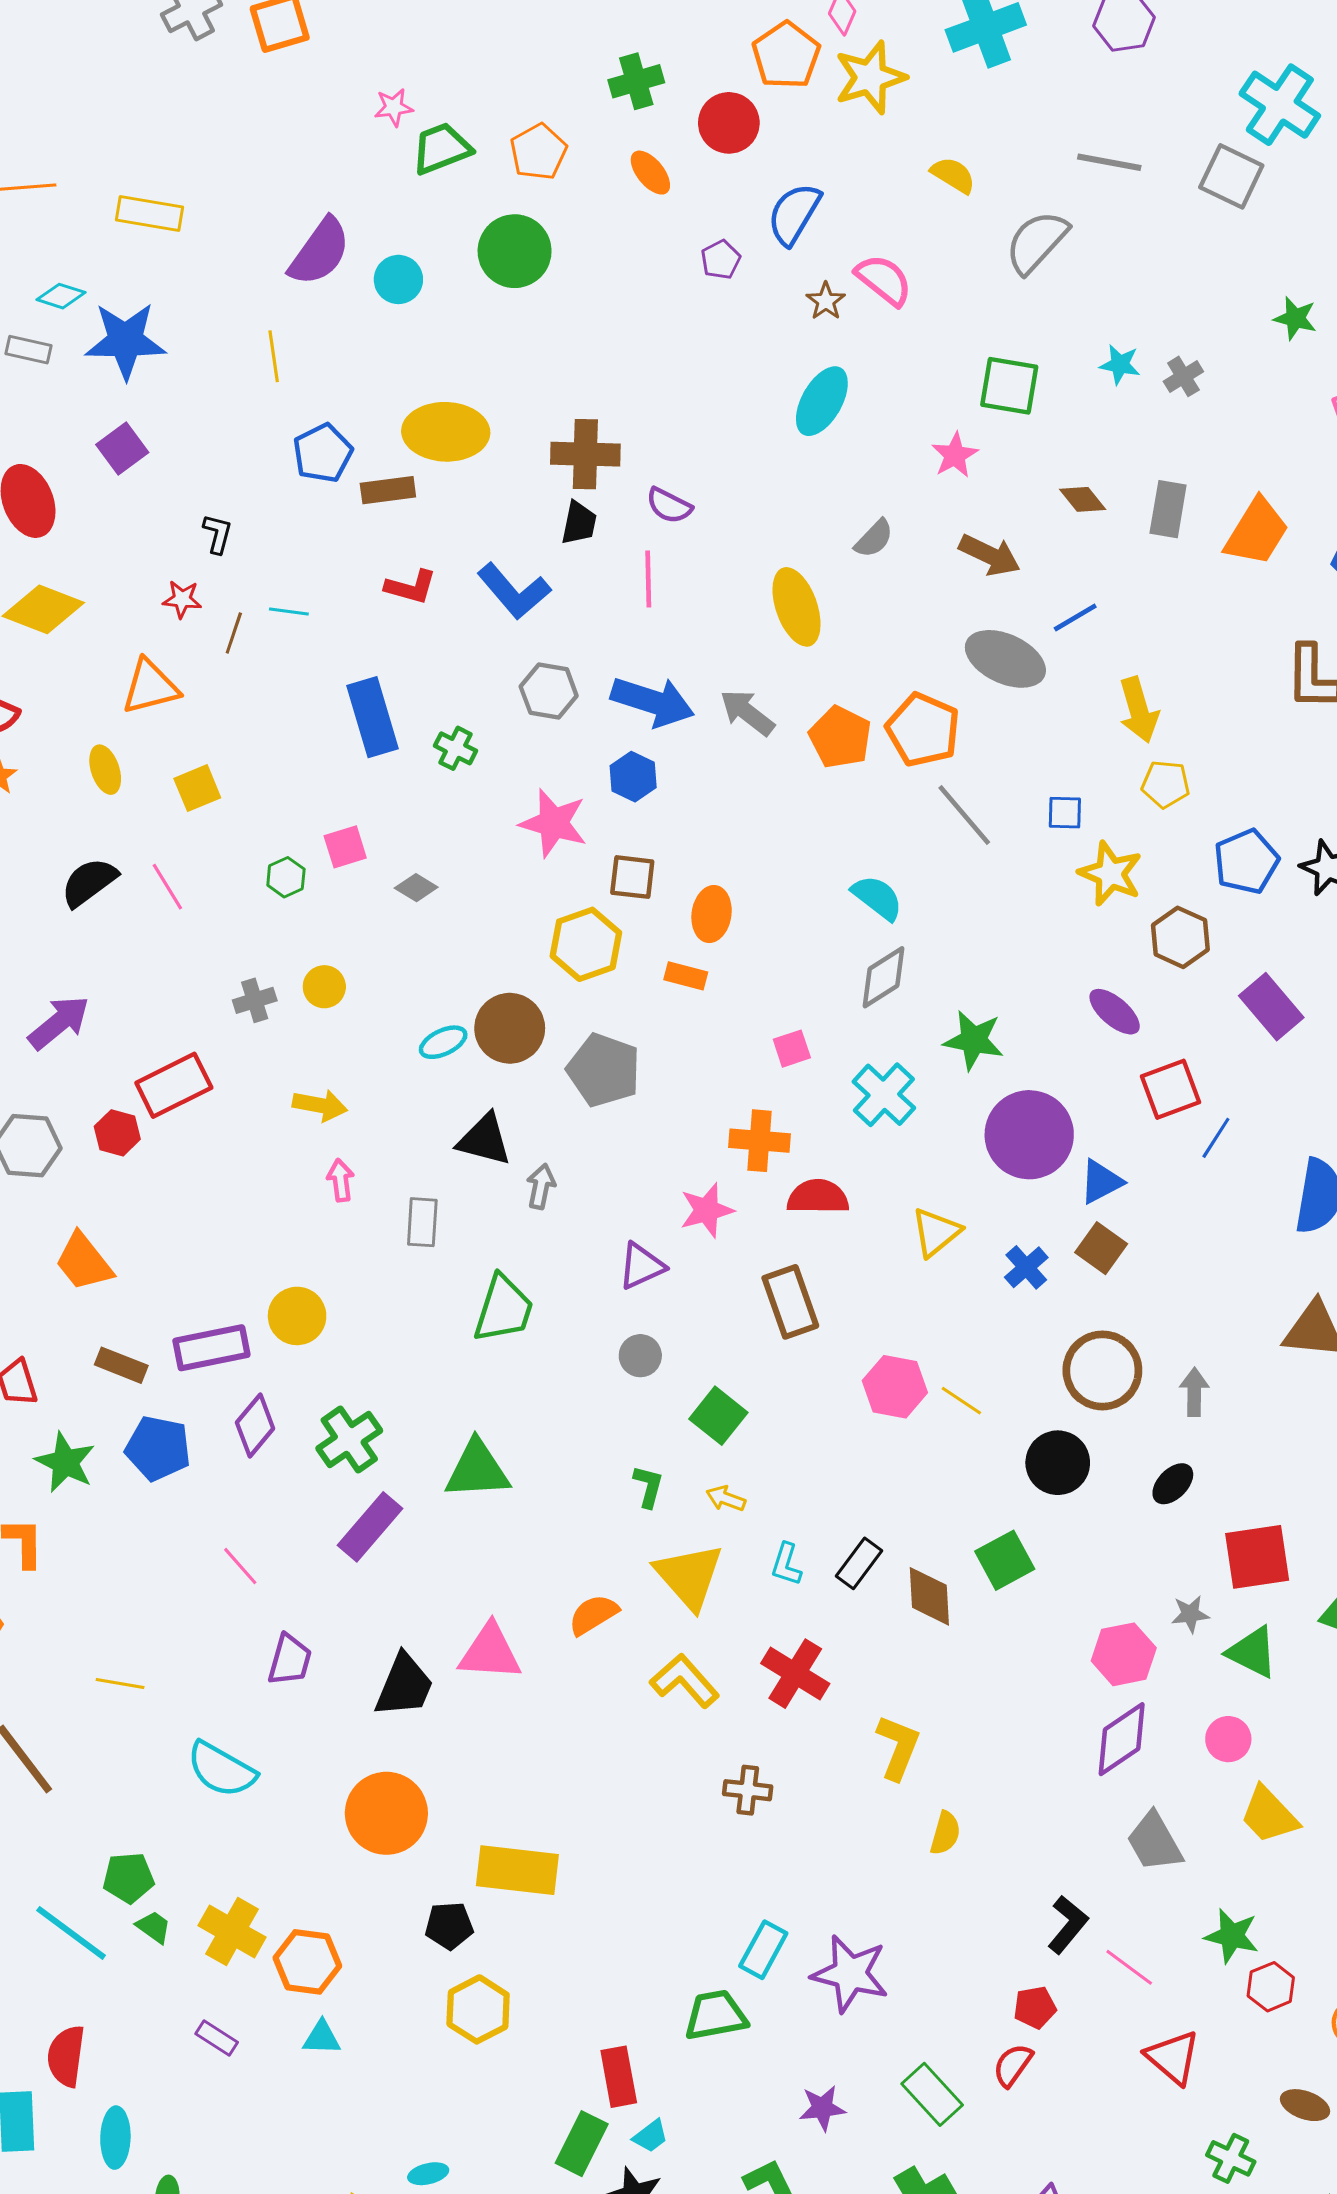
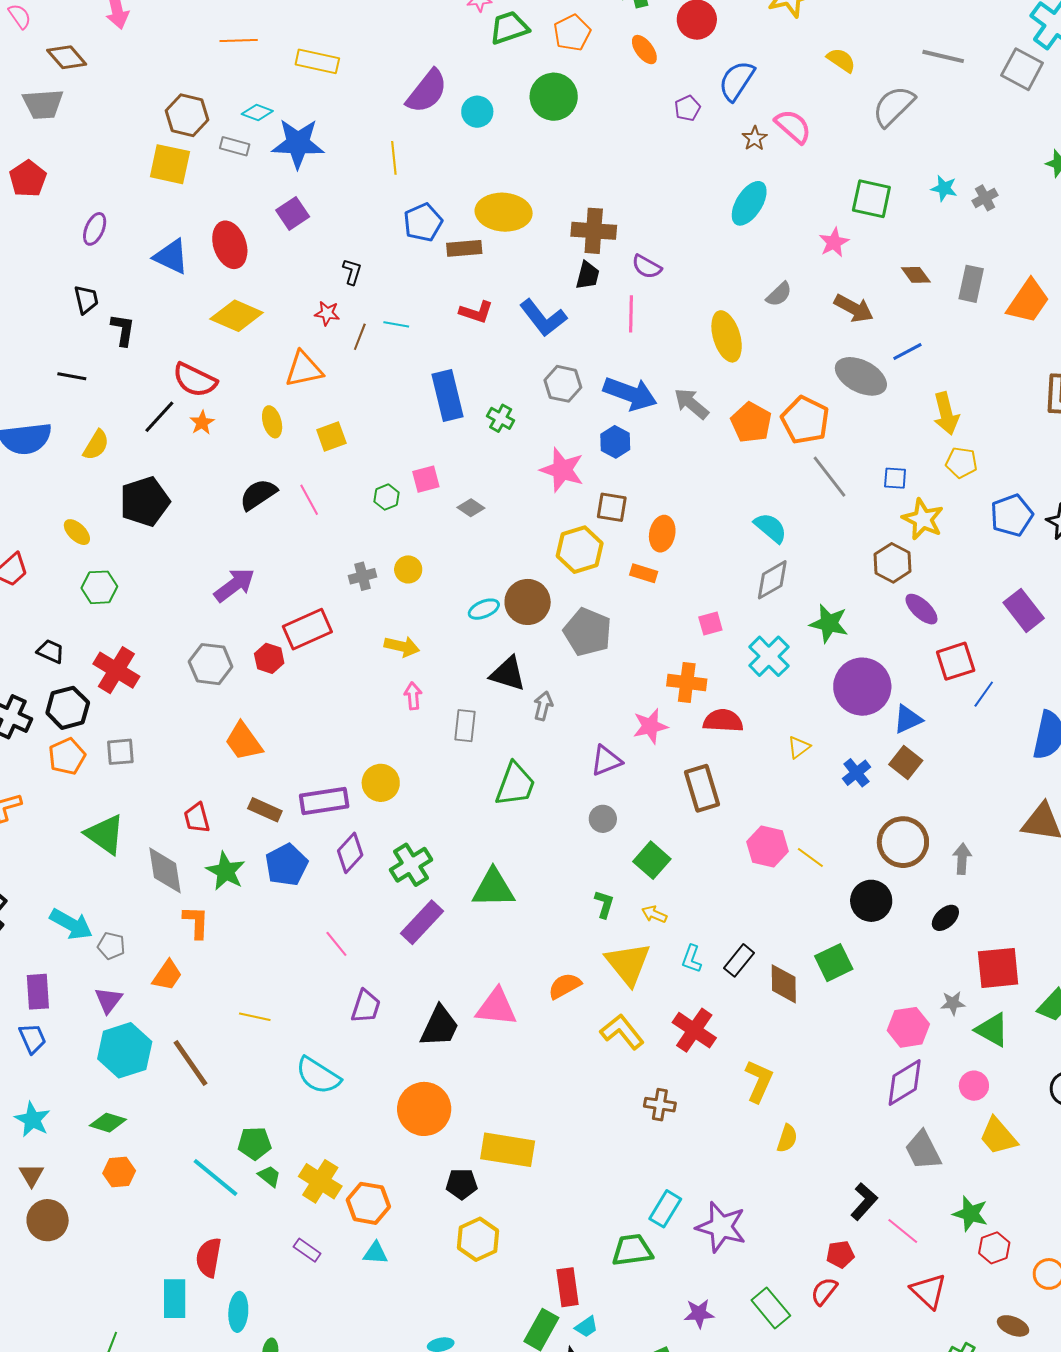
brown hexagon: (1180, 937) -> (892, 563), moved
yellow triangle: (936, 1232) -> (799, 747), size x0.7
blue pentagon: (158, 1448) -> (286, 865), turned 30

